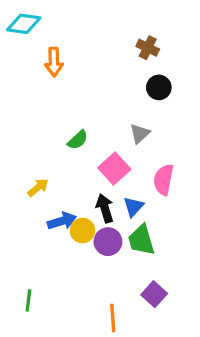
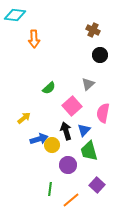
purple circle: (108, 242) -> (68, 165), moved
green line: (28, 300) -> (50, 189), moved
orange line: (113, 318) -> (71, 200), turned 54

